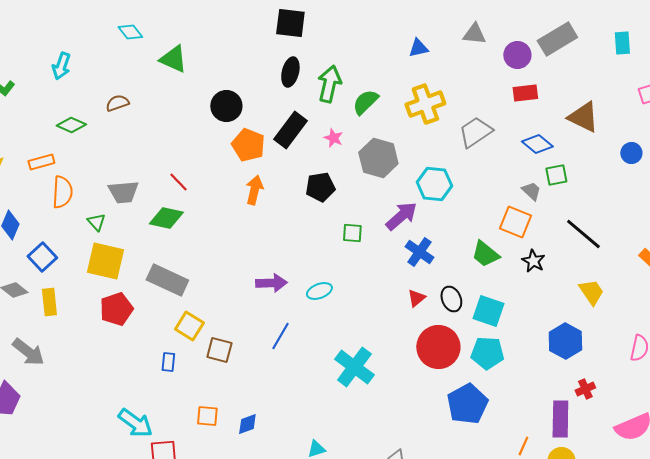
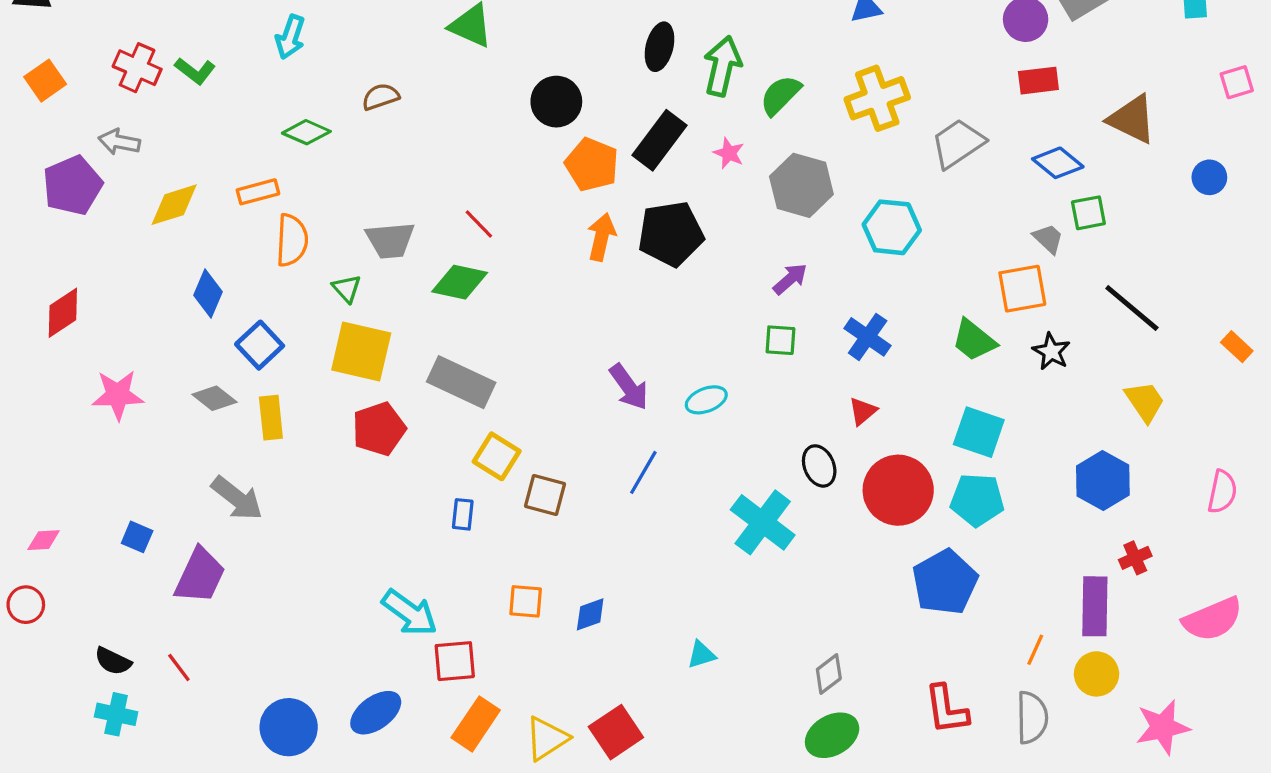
black pentagon: (320, 187) -> (671, 234), moved, size x1.4
purple arrow: (401, 216) -> (790, 279), moved, size x0.7
orange square: (515, 222) -> (1022, 289), turned -32
green square: (352, 233) -> (780, 340), moved
purple arrow: (271, 283) -> (629, 387), turned 56
black ellipse: (451, 299) -> (819, 466), moved

